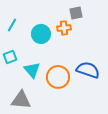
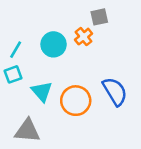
cyan line: (12, 25) -> (16, 50), moved
orange cross: (64, 28) -> (84, 37), turned -32
blue semicircle: (88, 70) -> (115, 91), turned 40

